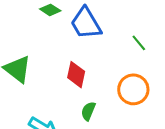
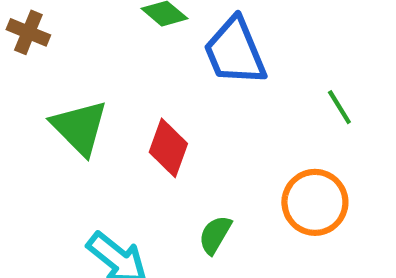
red diamond: (76, 75) -> (168, 148), moved

